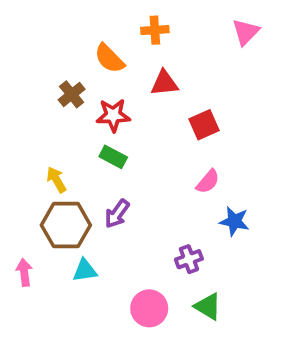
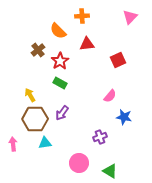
red star: (113, 115) -> (60, 61), turned -30
red square: (204, 125) -> (118, 60), moved
green triangle: (208, 306) -> (110, 171), moved

